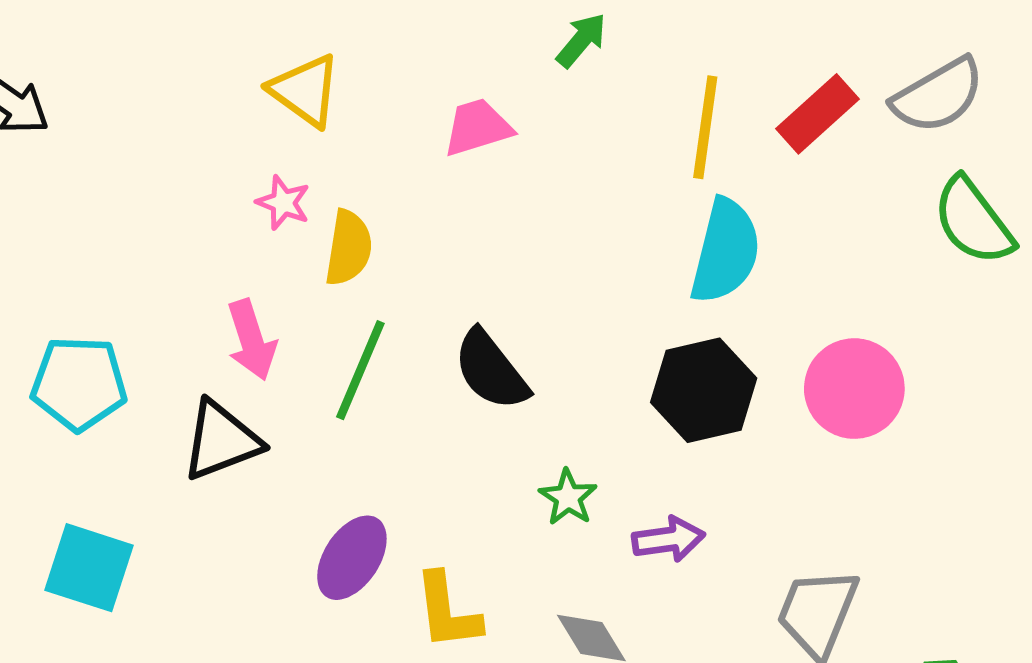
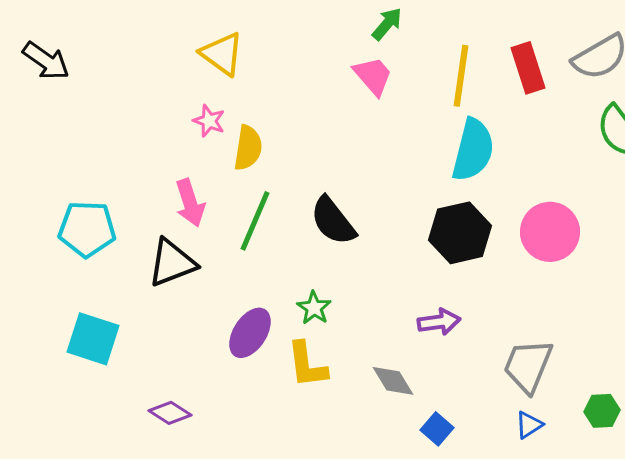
red rectangle: (817, 114) -> (528, 68), turned -66
pink trapezoid: (478, 127) -> (373, 76), moved, turned 66
green star: (568, 497) -> (314, 308), moved

